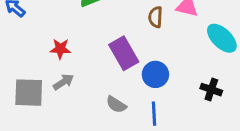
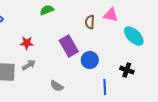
gray semicircle: (116, 105) -> (57, 86), moved
blue line: (154, 114) -> (105, 87), moved

